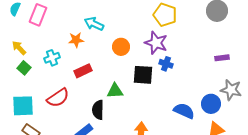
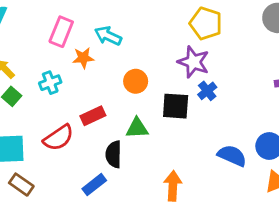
pink rectangle: (38, 15) -> (61, 32), moved
orange circle: (121, 47) -> (136, 81), moved
blue cross: (166, 64) -> (207, 91), turned 32
red rectangle: (83, 71) -> (93, 116), moved

